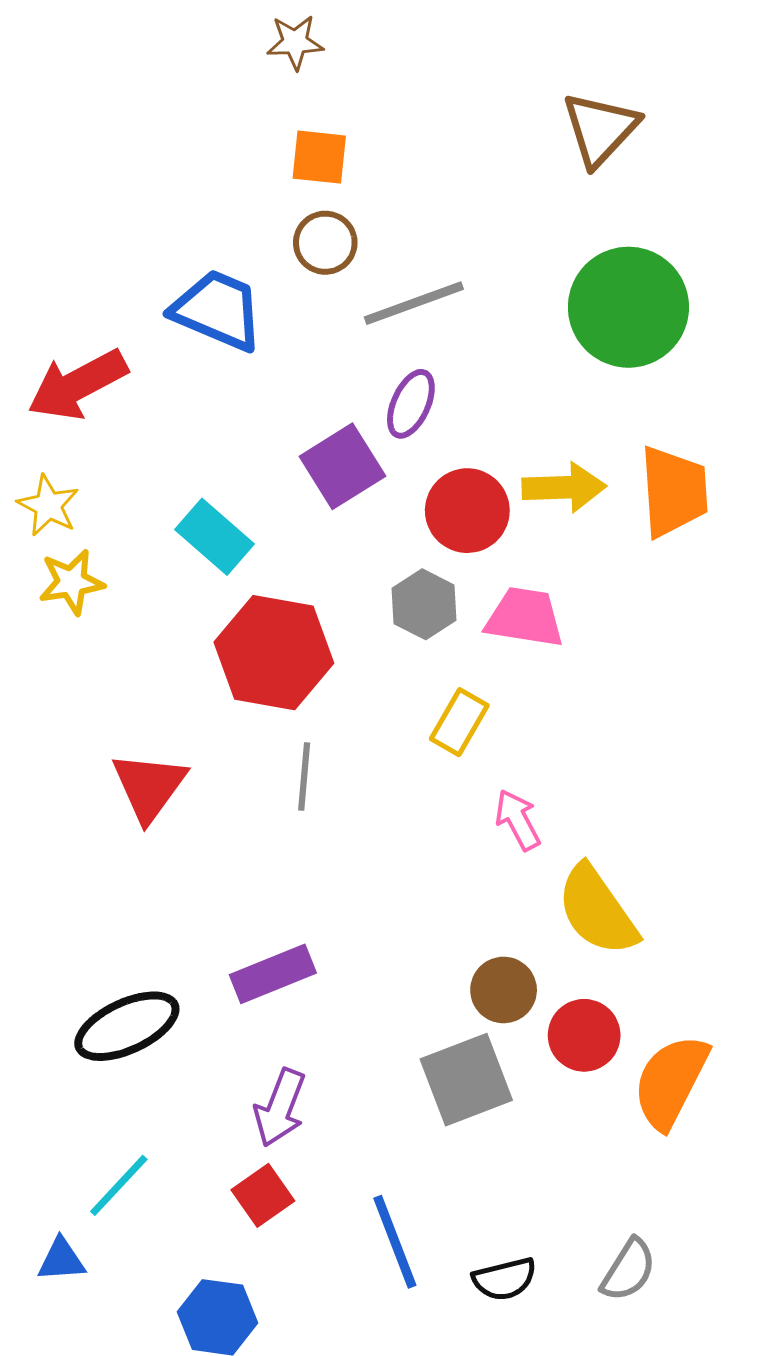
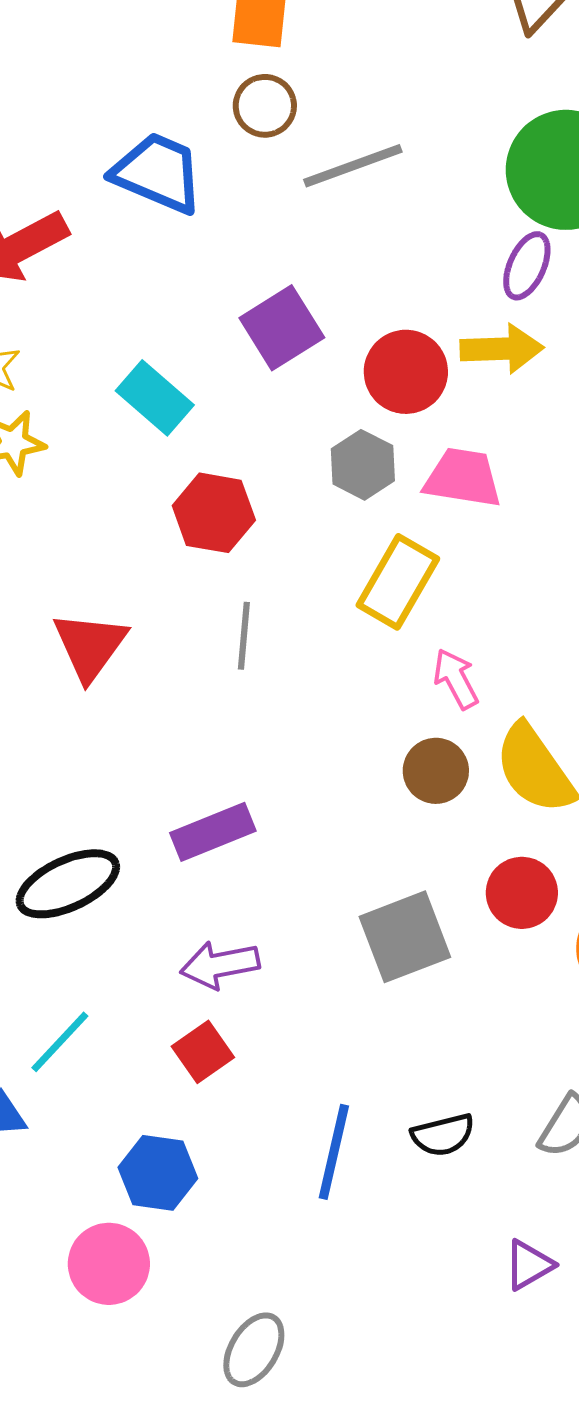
purple ellipse: (411, 404) -> (527, 266), moved
red hexagon: (274, 653) -> (214, 513), size x0.7
yellow rectangle: (459, 722) -> (398, 582), size x1.4
brown circle: (504, 990) -> (436, 771), moved
purple arrow: (280, 1108) -> (220, 965), turned 58
blue line: (395, 1242) -> (334, 1152), moved, turned 34

